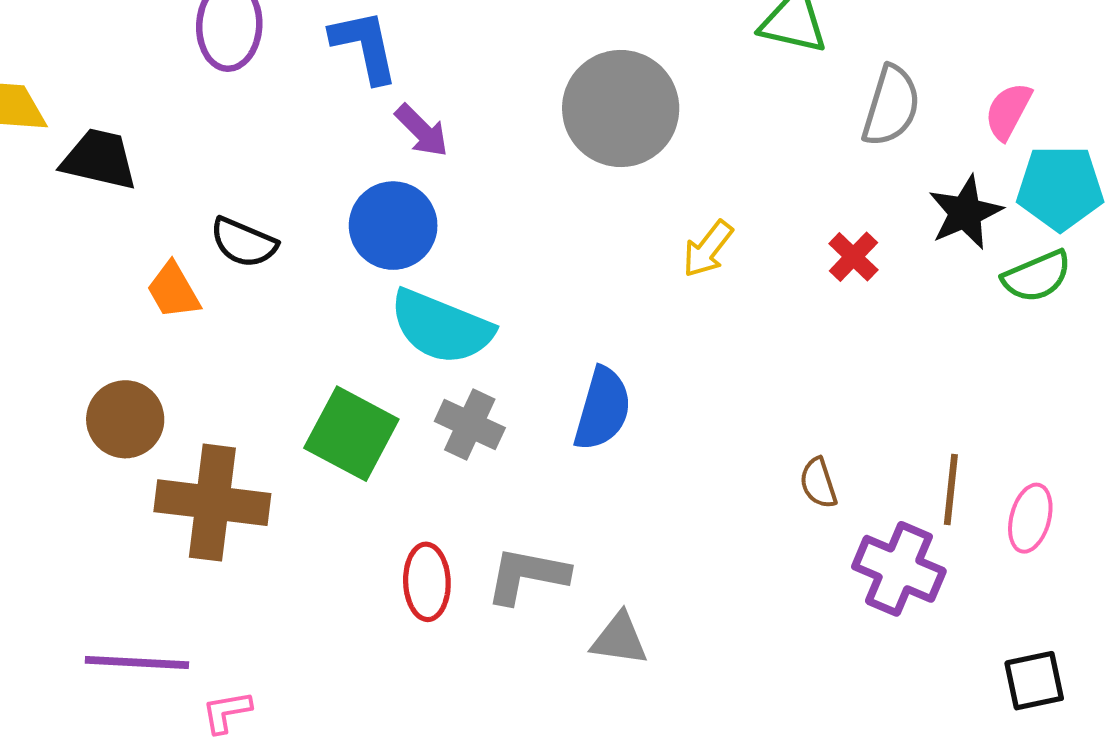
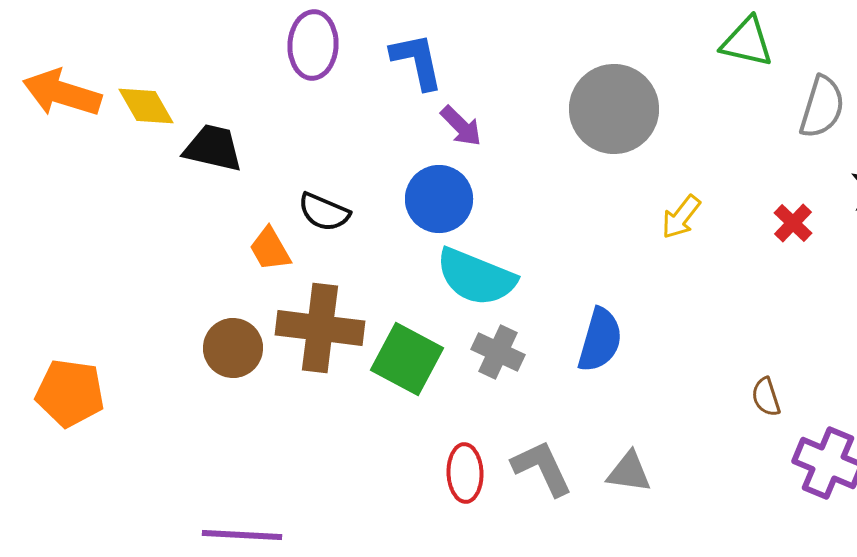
brown cross: (212, 503) -> (320, 328), moved
gray L-shape: (527, 575) -> (542, 468), turned 54
gray triangle: (619, 639) -> (629, 472), moved

